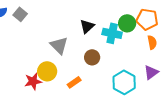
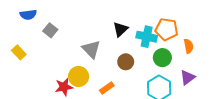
gray square: (20, 14) -> (50, 30), moved
orange pentagon: (147, 19) -> (167, 29), moved
green circle: (127, 23) -> (162, 58), moved

